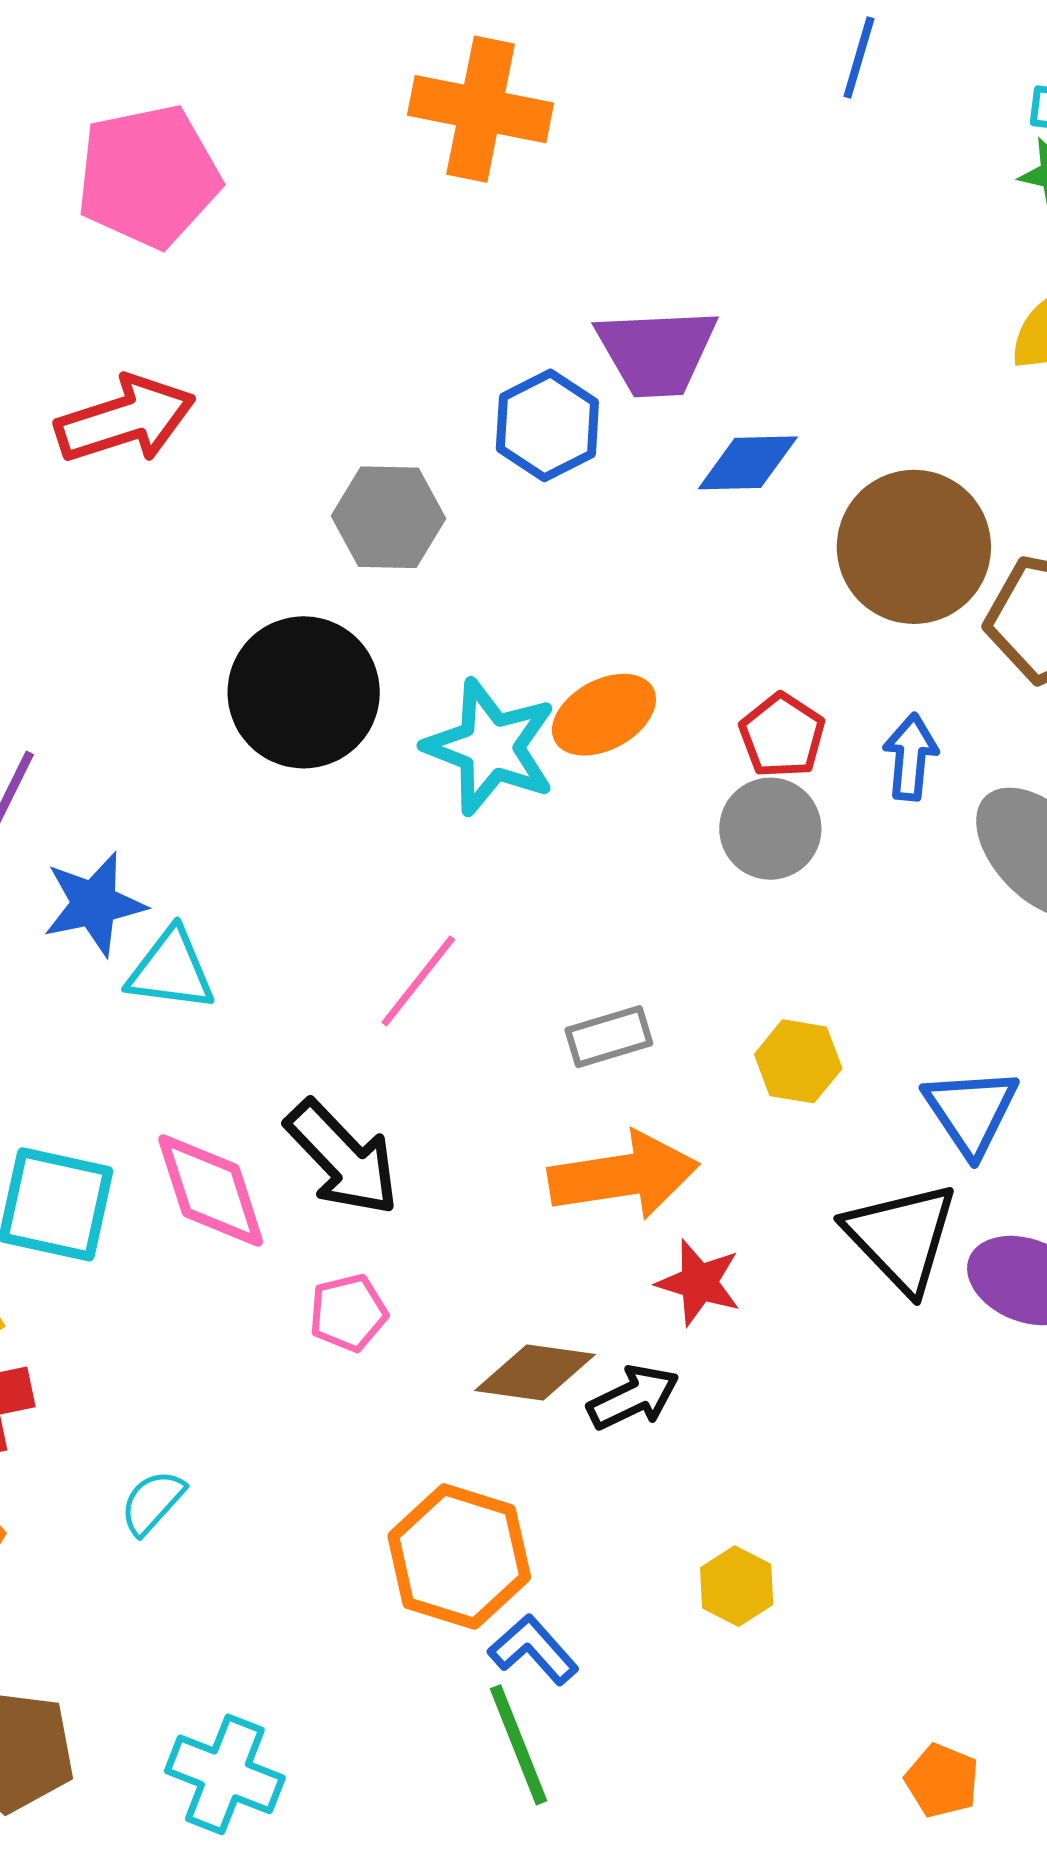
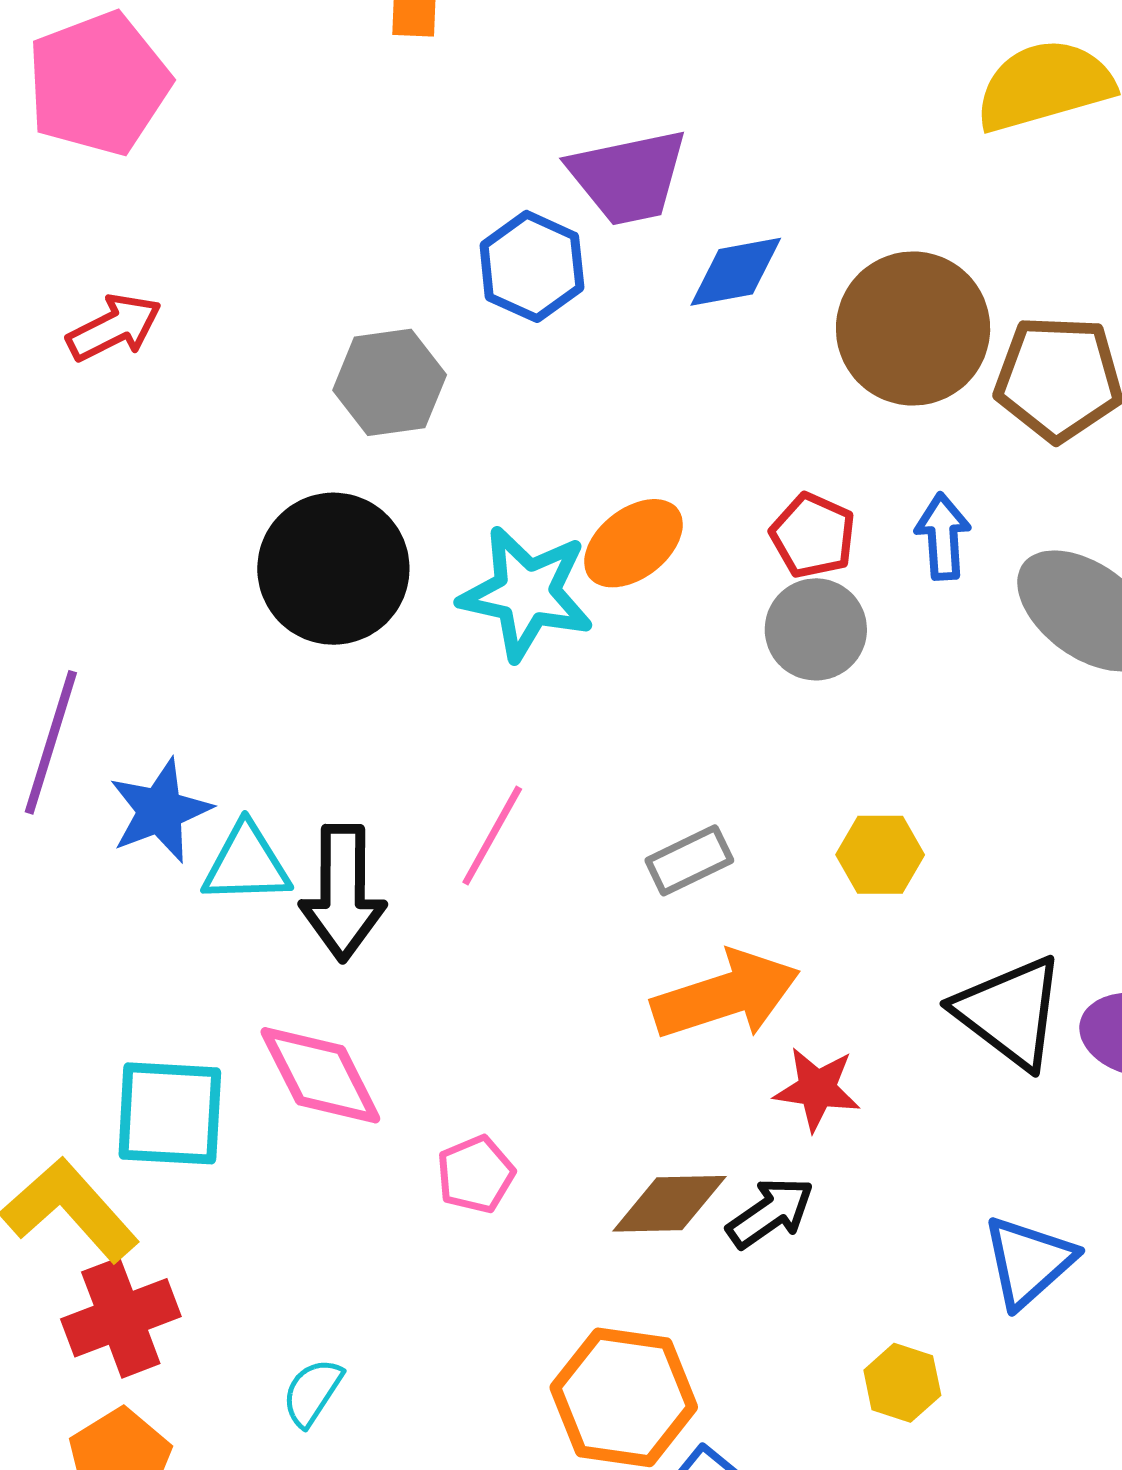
red arrow: (125, 419) -> (114, 327), size x0.7
blue triangle: (971, 1111) -> (1029, 1261), moved, turned 31
black arrow: (342, 1158) -> (343, 893), moved, turned 53

